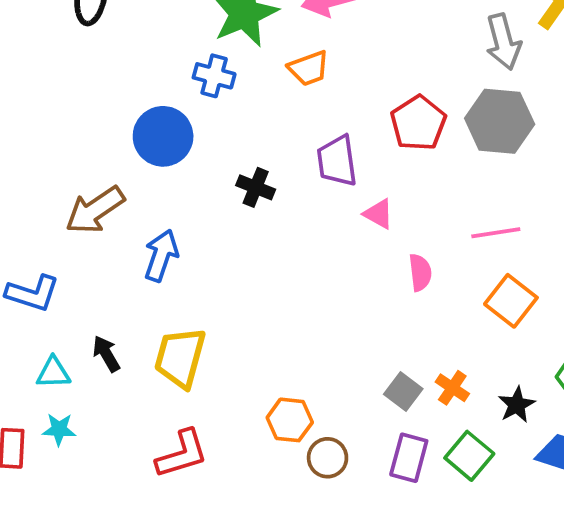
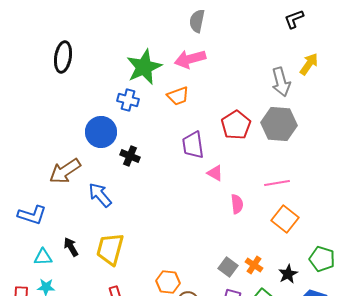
black cross: (256, 187) -> (130, 156), moved
blue arrow: (161, 255) -> (100, 195), turned -60

